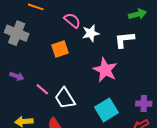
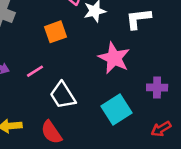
pink line: (42, 89) -> (35, 71), moved, turned -72
purple cross: (144, 104) -> (157, 88), moved

